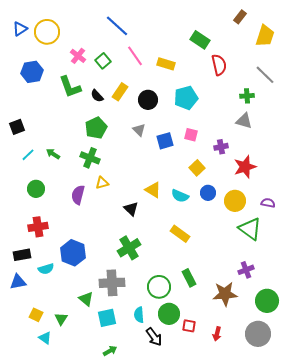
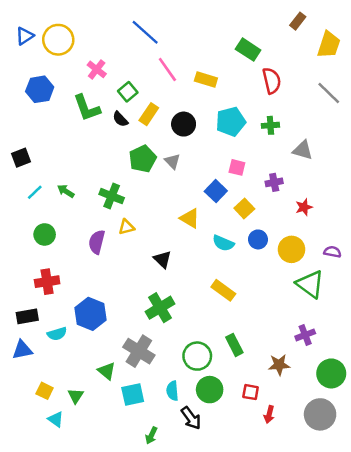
green square: (103, 61) -> (128, 92), moved
green cross: (247, 96) -> (270, 125), moved
green pentagon: (96, 128) -> (143, 159), moved
blue square: (165, 141) -> (216, 191), moved, turned -30
red star: (245, 167) -> (304, 207), size x0.6
yellow triangle: (153, 190) -> (190, 218), moved
gray cross: (112, 283) -> (139, 351), turned 35
brown star: (225, 294) -> (279, 365), size x0.7
red square: (189, 326) -> (251, 392), moved
green arrow: (110, 351) -> (151, 435), moved, turned 144

